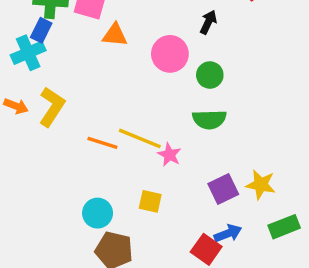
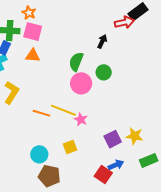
orange triangle: (115, 35) -> (33, 56), moved
pink circle: (170, 54) -> (81, 83), moved
green semicircle: (209, 119) -> (76, 62), moved, turned 114
yellow square: (150, 201) -> (70, 147), turned -32

